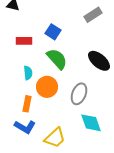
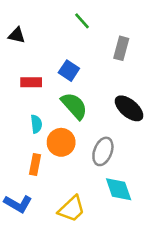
gray rectangle: (93, 15) -> (121, 48), turned -42
blue L-shape: (25, 127) -> (18, 204), moved

